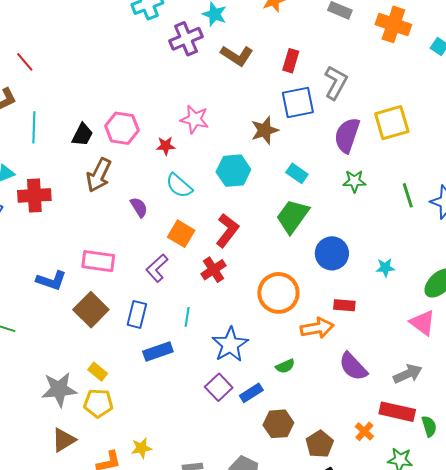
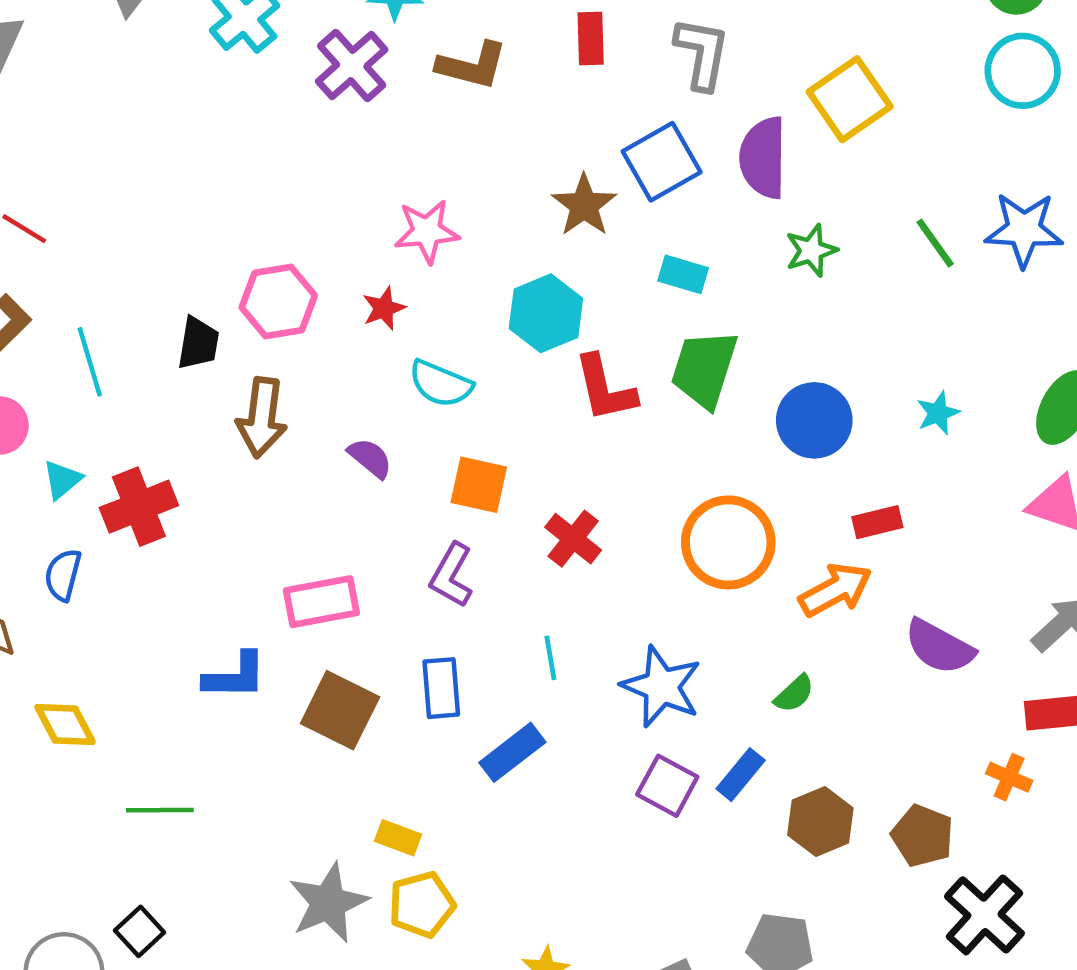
blue square: (298, 103) -> (662, 162), moved
red L-shape: (227, 230) -> (605, 388), moved, turned 148

